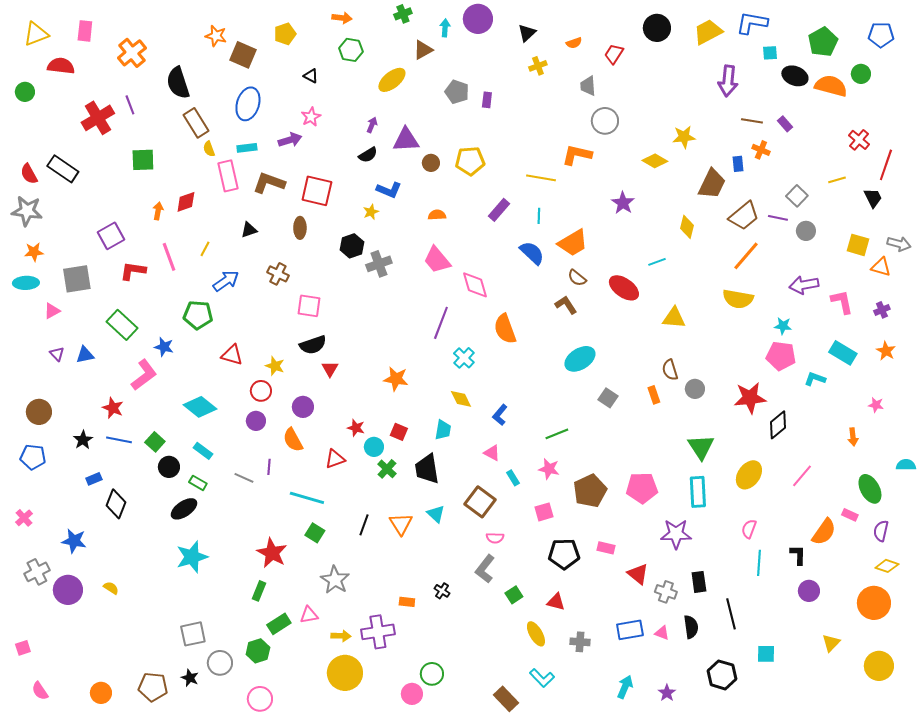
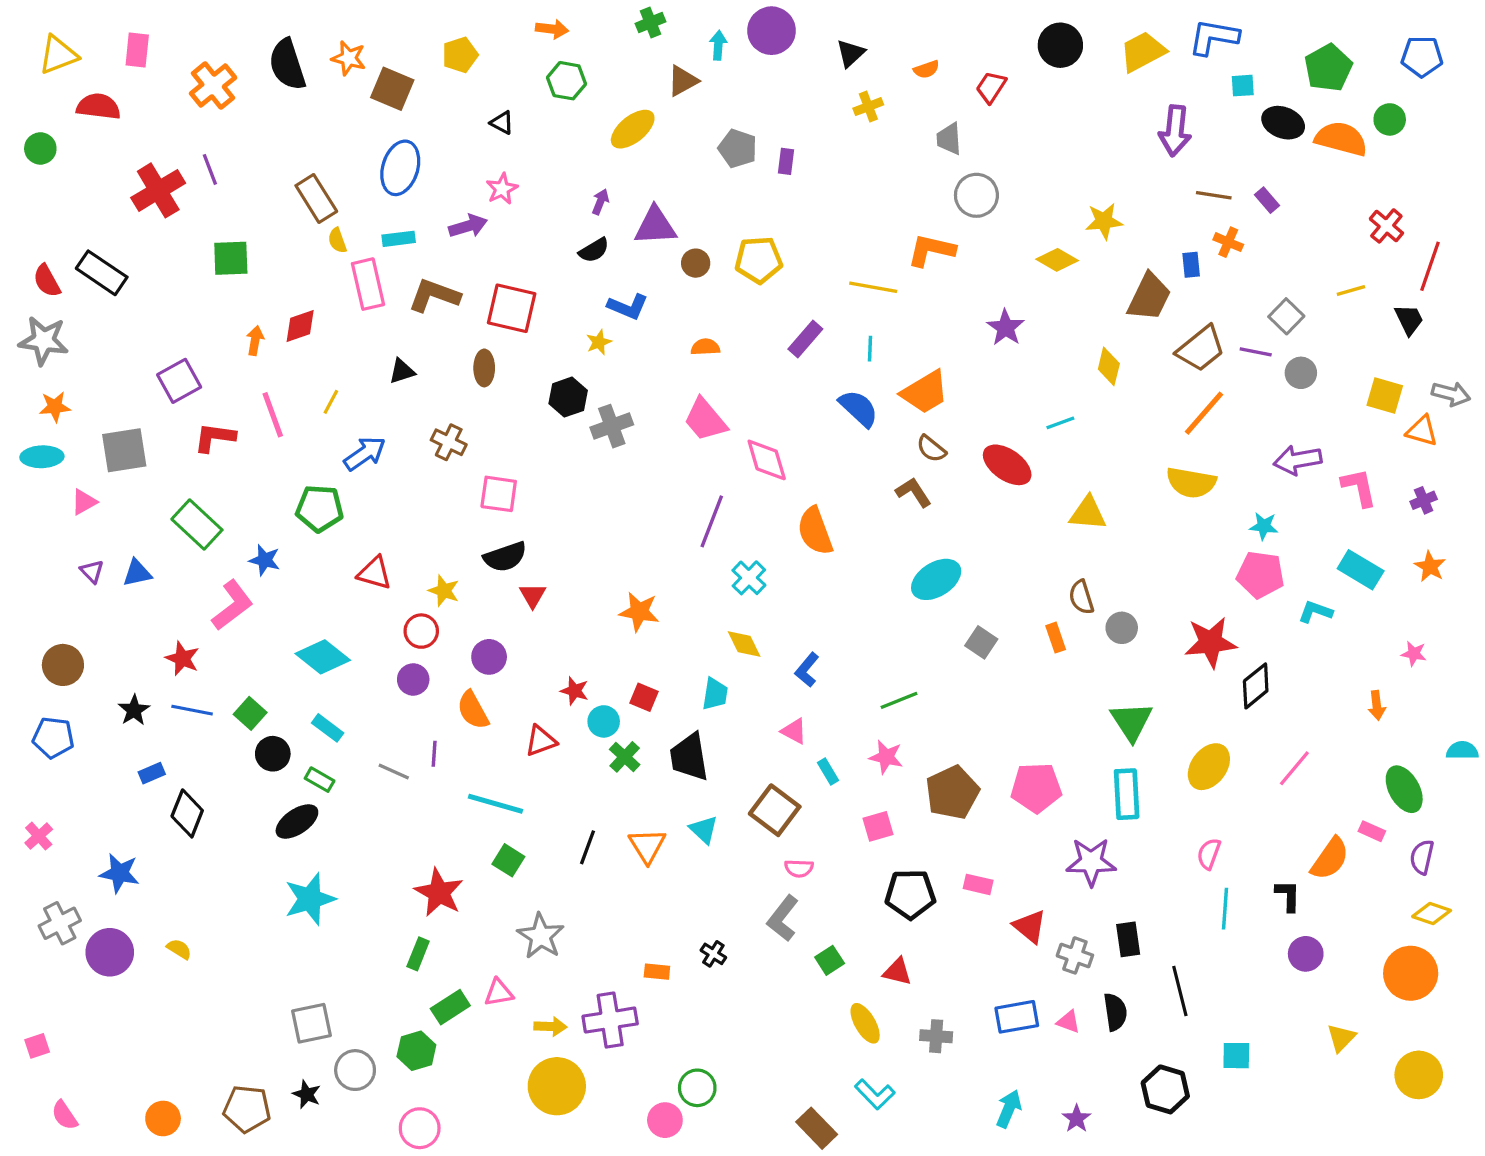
black semicircle: (178, 83) -> (287, 65), moved

